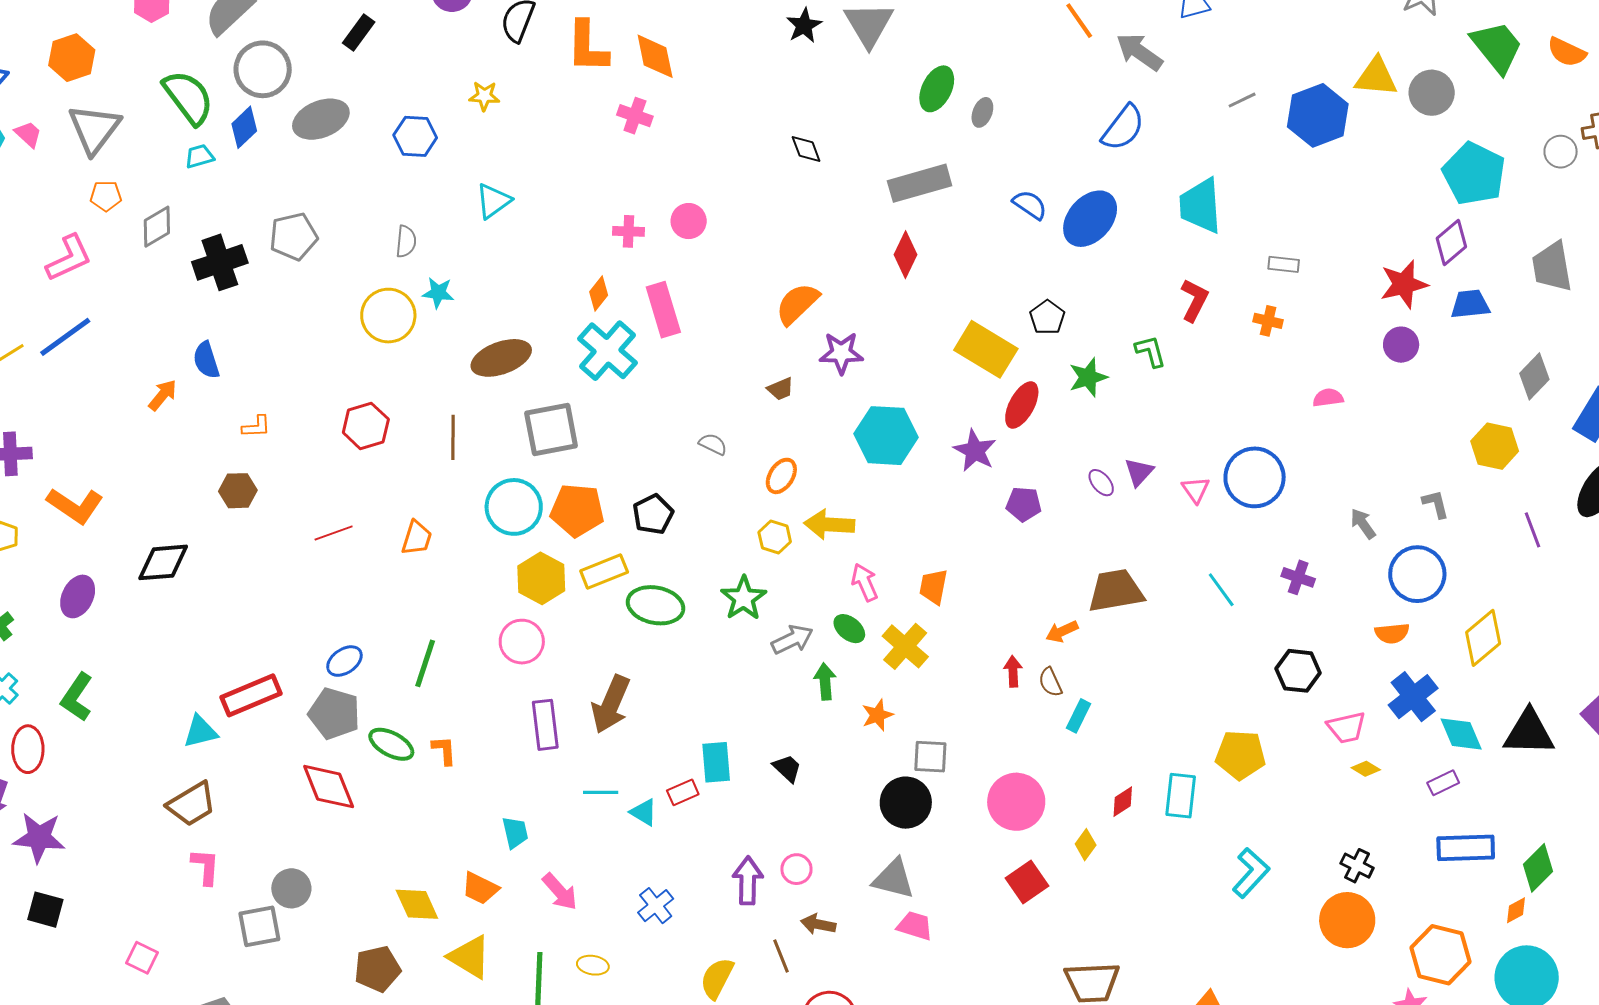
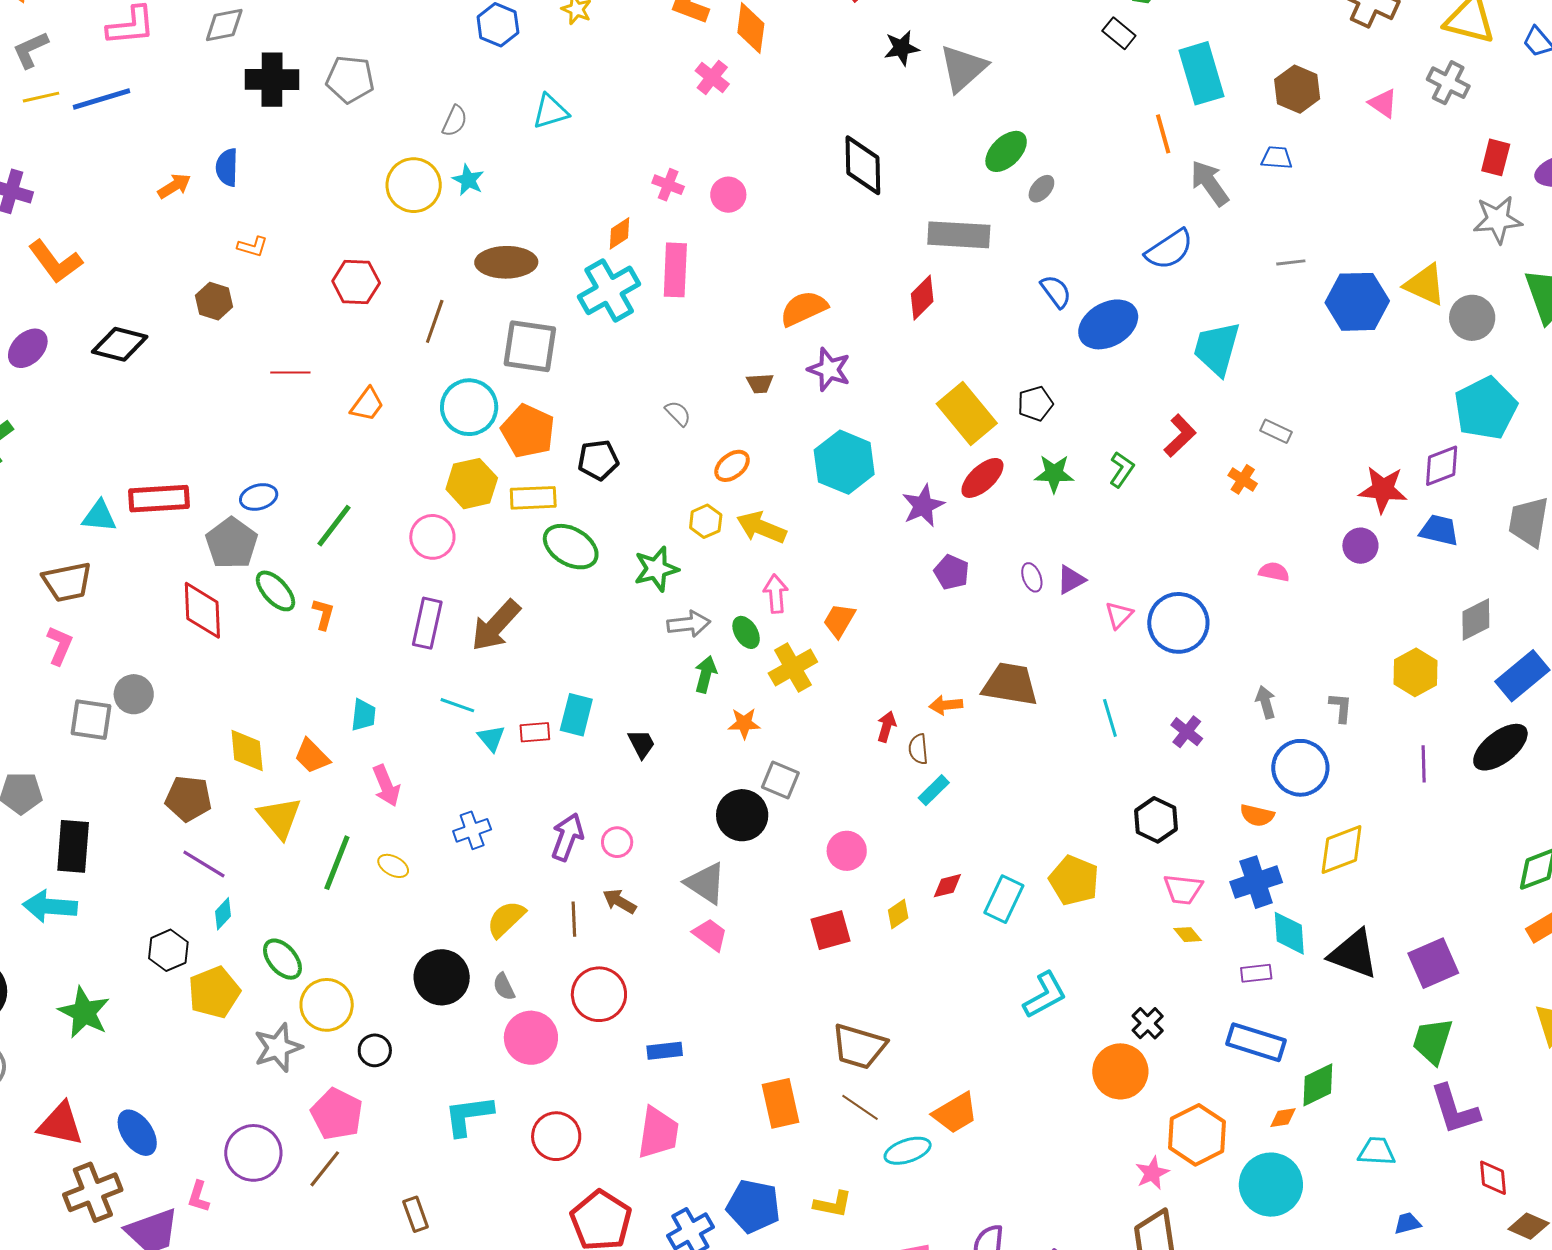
black diamond: (806, 149) -> (863, 165), size x1.8
green L-shape: (1151, 351) -> (1122, 470), turned 30
pink circle: (1016, 802) -> (847, 851), size x0.7

